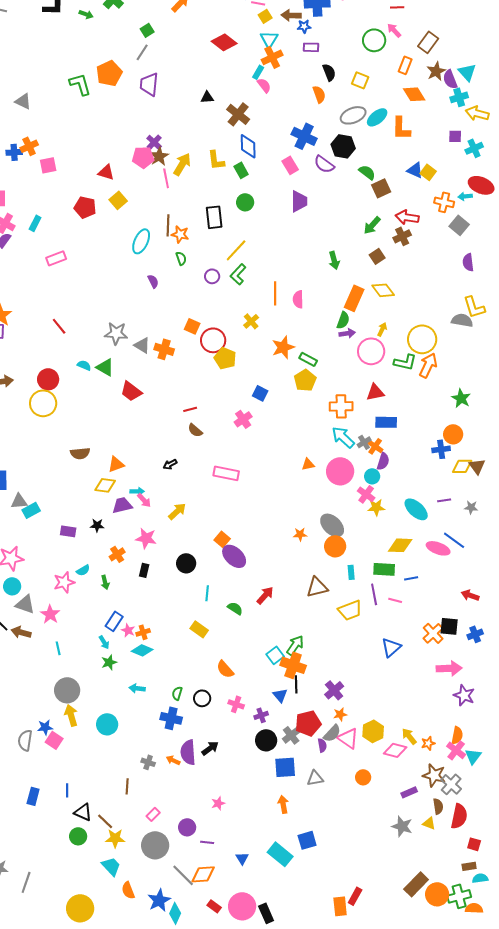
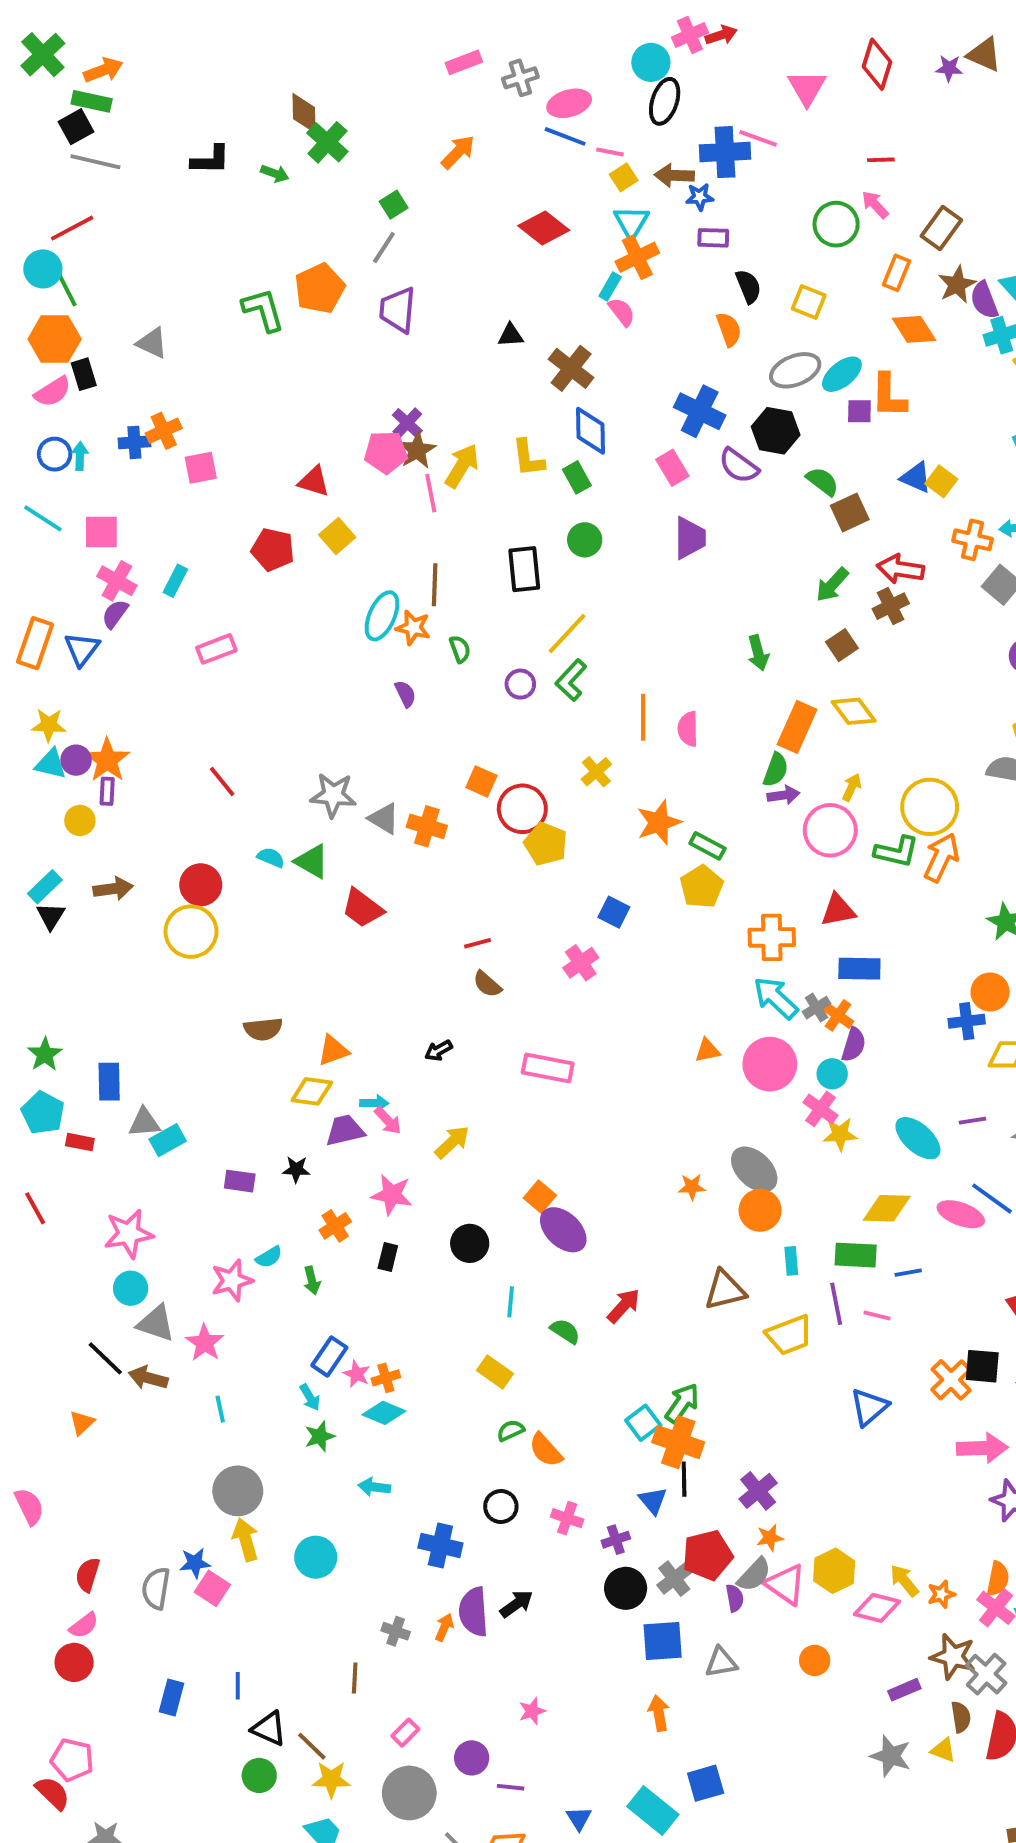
purple square: (455, 136) -> (859, 411), moved
orange star: (180, 234) -> (413, 628), moved
green semicircle: (177, 693) -> (511, 1430), moved, turned 48
orange arrow: (173, 760) -> (444, 1627), turned 88

